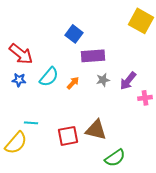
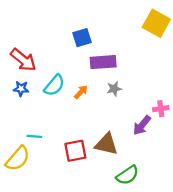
blue square: (74, 34) -> (82, 38), turned 36
purple arrow: (128, 81) -> (142, 125), moved

